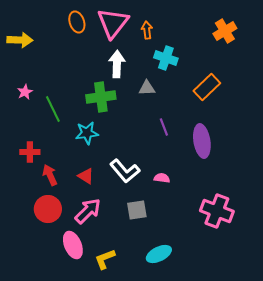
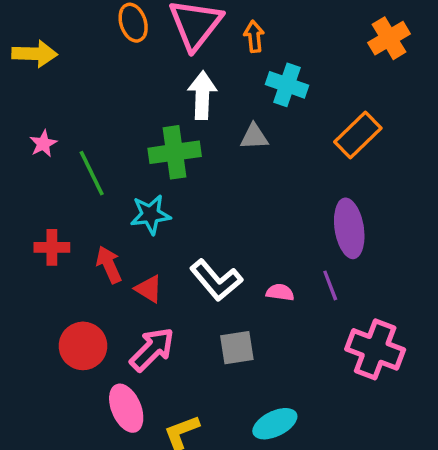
purple line: (164, 127) -> (330, 285), moved
red arrow: (50, 175) -> (109, 265), moved

